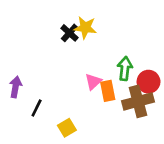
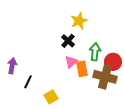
yellow star: (85, 28) -> (79, 21), moved, turned -30
black cross: (69, 33) -> (68, 41), moved
brown cross: (138, 101) -> (105, 77), turned 30

